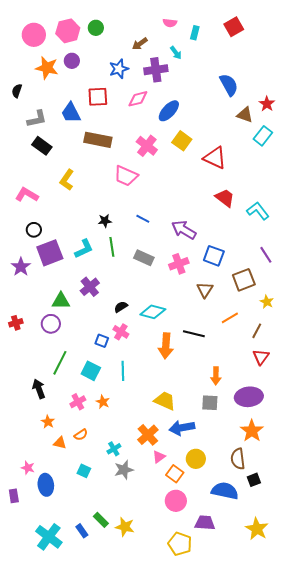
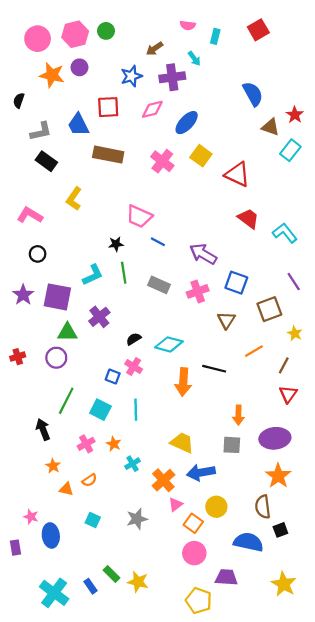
pink trapezoid: (126, 176) -> (139, 216), moved
purple square: (50, 253) -> (57, 297), moved, turned 32
cyan cross: (114, 449) -> (132, 464), moved

